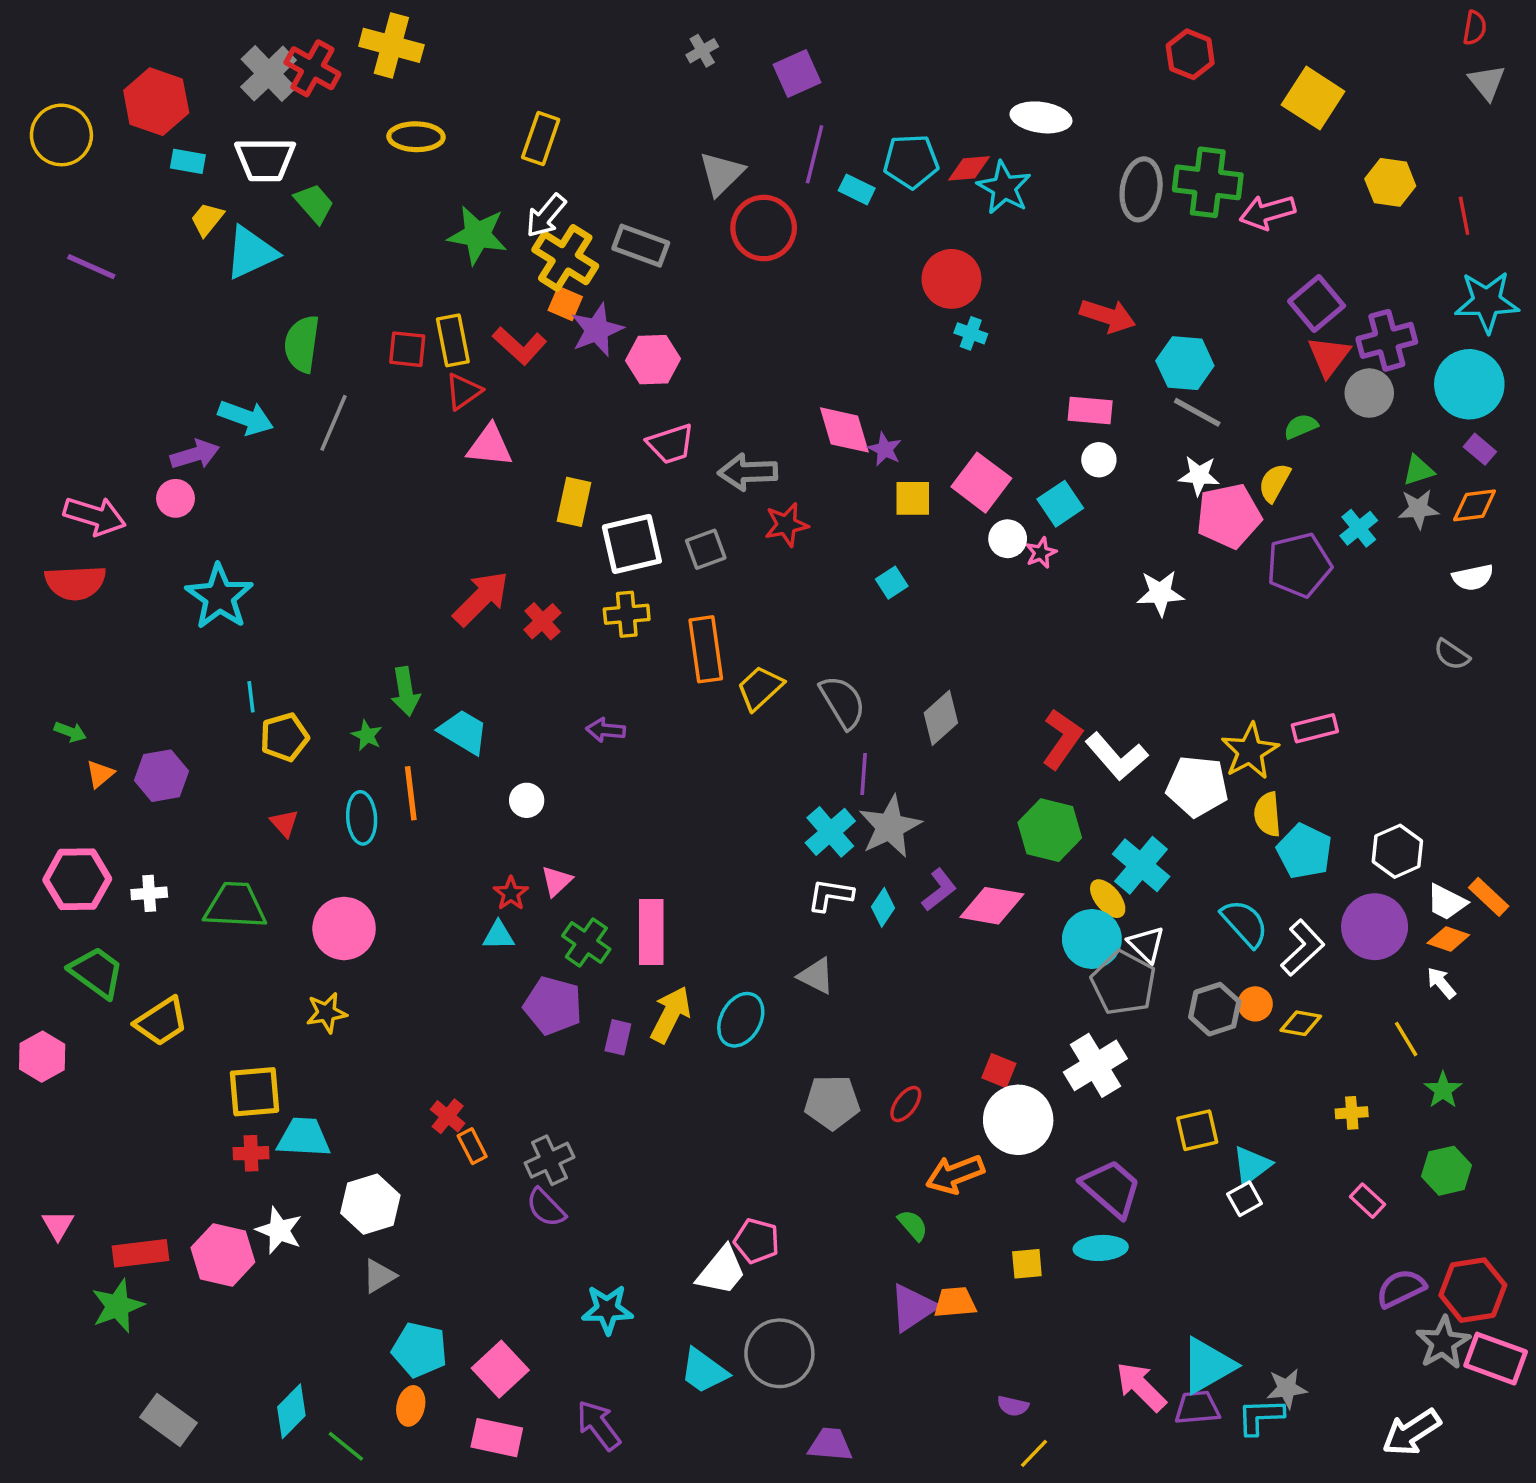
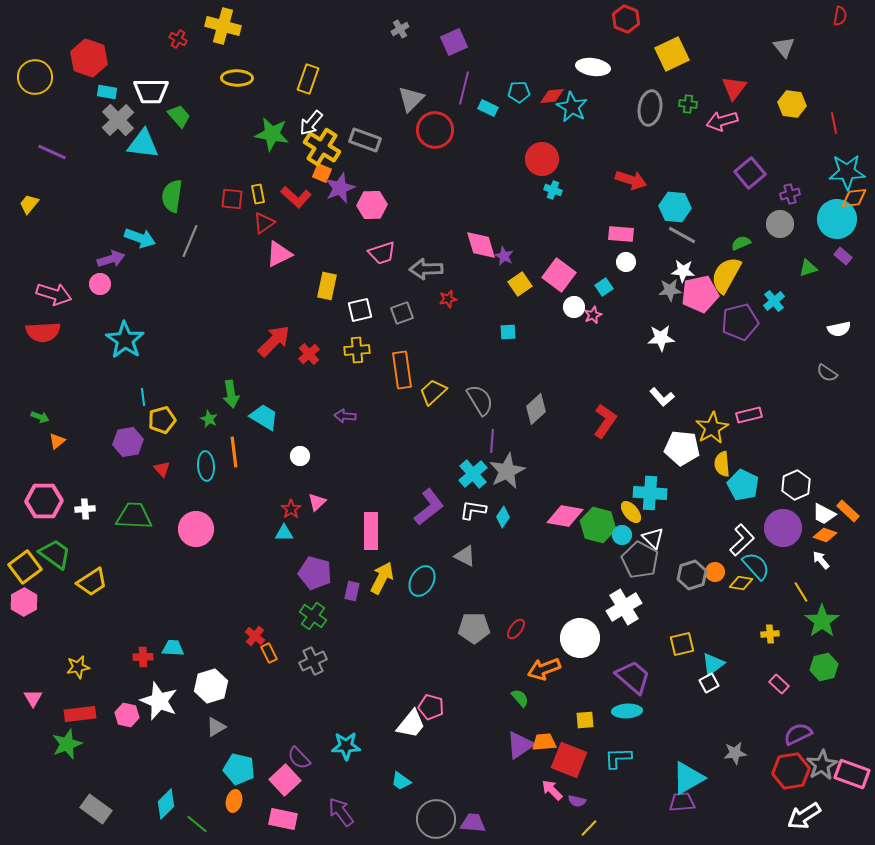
red hexagon: (1190, 54) -> (626, 19), moved
red cross: (312, 68) -> (178, 39), size x0.6
gray cross: (269, 74) -> (118, 120), moved
gray triangle: (1487, 82) -> (784, 47), moved
yellow square: (1313, 98) -> (672, 54), moved, turned 32
cyan pentagon: (911, 161) -> (519, 92), size x0.7
green cross: (1208, 182) -> (688, 104), size x0.5
yellow trapezoid: (207, 219) -> (29, 204), moved
cyan triangle: (251, 253) -> (143, 144), turned 32
yellow rectangle: (453, 340) -> (258, 194), size x0.7
purple cross: (1387, 340) -> (790, 194), size x0.6
red triangle: (1329, 356) -> (734, 88), moved
pink triangle: (490, 446) -> (279, 254), turned -32
yellow semicircle: (1274, 483) -> (726, 275), size x1.6
yellow square: (913, 498) -> (520, 284), turned -35
cyan square: (1060, 504) -> (604, 287), size x0.7
orange diamond: (1475, 505) -> (854, 198), moved
gray star: (1418, 509) -> (670, 290), moved
red star: (786, 525) -> (448, 299), size x0.7
white square: (632, 544) -> (360, 310), size x0.7
cyan square: (892, 583) -> (508, 332), turned 30
white L-shape: (1116, 756) -> (662, 397), moved, size x0.7
purple hexagon: (161, 776) -> (128, 442), moved
green hexagon: (1050, 830) -> (598, 525), moved
cyan cross: (1141, 865) -> (650, 493), turned -36
purple L-shape: (939, 890) -> (429, 507), moved, size x1.5
cyan semicircle: (1245, 923) -> (756, 566), moved
cyan circle: (1092, 939) -> (622, 535), size x0.6
green cross: (586, 943) -> (313, 616), moved
yellow star: (326, 1013) -> (78, 667), moved
red square: (999, 1071) -> (569, 760), moved, size x1.8
green star: (1443, 1090) -> (822, 621), size x1.6
yellow square: (255, 1092) -> (25, 567), moved, turned -32
cyan trapezoid: (304, 1137) -> (173, 648), size x0.7
purple semicircle: (546, 1208) -> (299, 758), moved
white star: (279, 1230) -> (159, 701), size x1.4
pink hexagon: (223, 1255) -> (127, 715), size x0.7
red hexagon: (1473, 1290) -> (791, 771), moved
gray circle: (779, 1353) -> (436, 819), moved
cyan trapezoid: (704, 1371) -> (401, 781), size x0.7
pink arrow: (1141, 1387) -> (552, 790), moved, size x0.7
gray star: (1287, 1388) -> (735, 753), moved
cyan L-shape: (1260, 1416) -> (618, 758), moved

